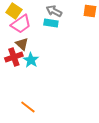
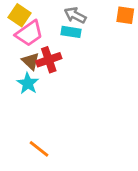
red cross: (14, 57) -> (49, 60), moved
cyan star: (31, 60) -> (28, 83), moved

